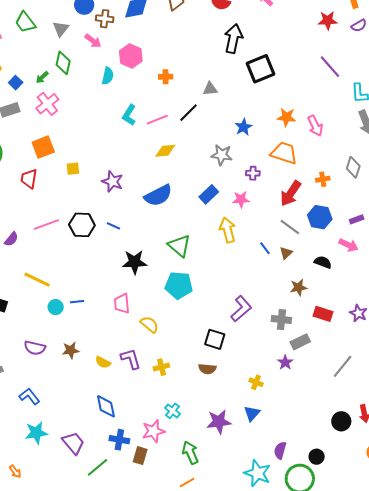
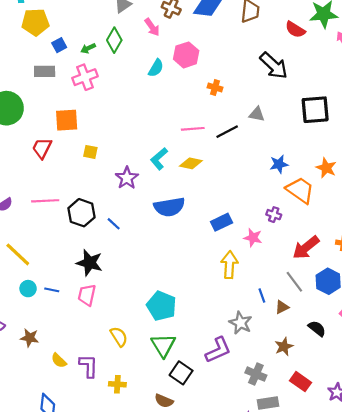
black arrow: (233, 39) -> (274, 66), moved, turned 104
cyan L-shape: (129, 115) -> (159, 159), moved
orange trapezoid: (284, 153) -> (300, 190), moved
gray star: (222, 155) -> (241, 323), moved
green triangle: (179, 246) -> (163, 345), moved
black star: (134, 262) -> (89, 263), moved
brown star: (299, 287) -> (284, 347), turned -30
pink trapezoid: (122, 304) -> (87, 295), moved

